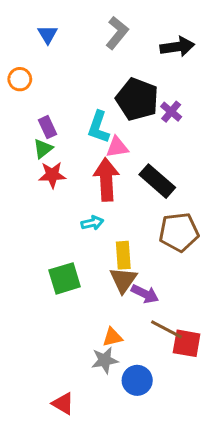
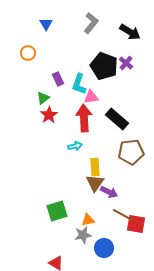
black arrow: (177, 47) -> (130, 32), turned 40
purple cross: (171, 112) -> (126, 63), moved
purple rectangle: (48, 127) -> (58, 79), moved
red star: (52, 175) -> (49, 115), turned -30
green square: (65, 278) -> (57, 211), moved

